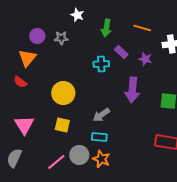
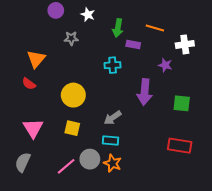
purple circle: (37, 36) -> (56, 10), moved
purple rectangle: (121, 52) -> (133, 44), moved, turned -32
purple star: (145, 59) -> (165, 65), moved

